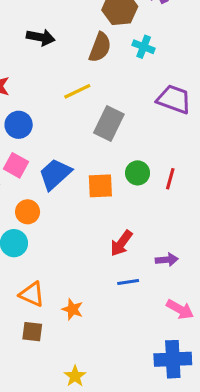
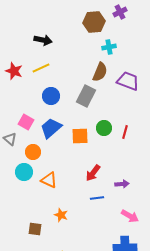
brown semicircle: (100, 47) -> (100, 72), moved
cyan cross: (144, 47) -> (109, 47), turned -32
yellow line: (77, 91) -> (41, 68), moved
blue circle: (19, 125) -> (51, 96), moved
orange triangle: (32, 294) -> (49, 180), moved

